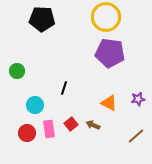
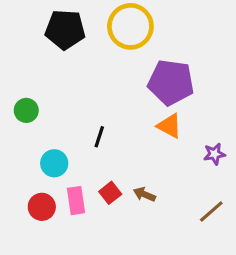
yellow circle: (106, 17) -> (130, 26), moved
orange triangle: (109, 103) -> (169, 126), moved

